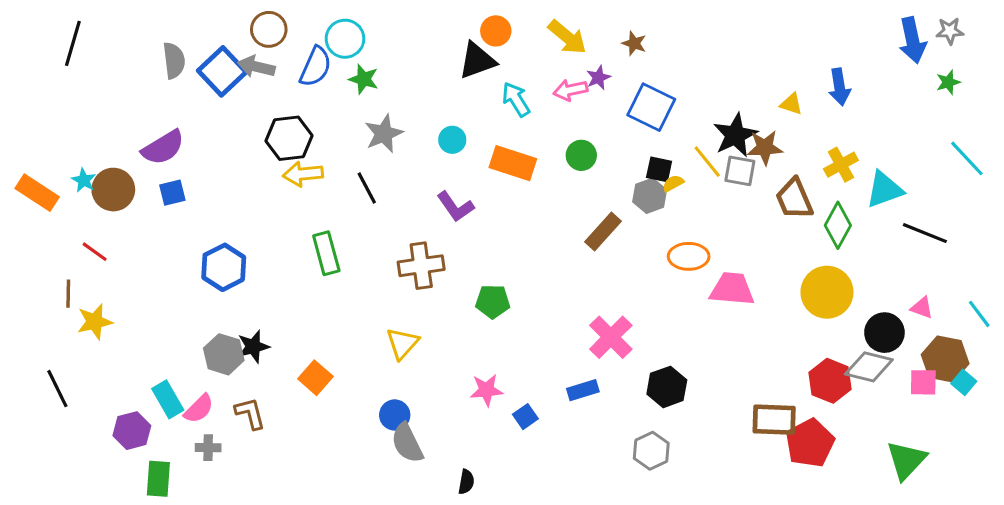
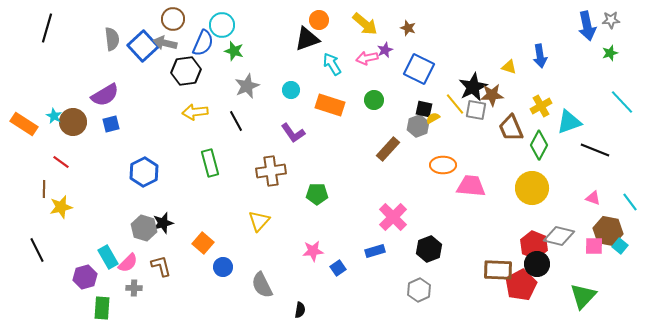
black hexagon: (289, 138) -> (186, 71), moved
black circle: (884, 333) -> (537, 264), moved
blue circle: (395, 415) -> (223, 267), moved

